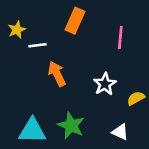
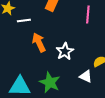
white star: (105, 84) -> (65, 51), moved
white triangle: (120, 132) -> (86, 76), moved

